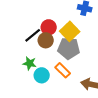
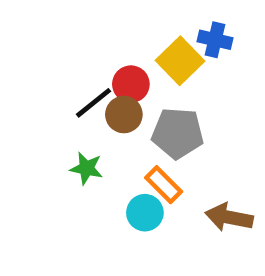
yellow square: (70, 31) -> (180, 61), moved
cyan circle: (42, 75) -> (145, 213), moved

